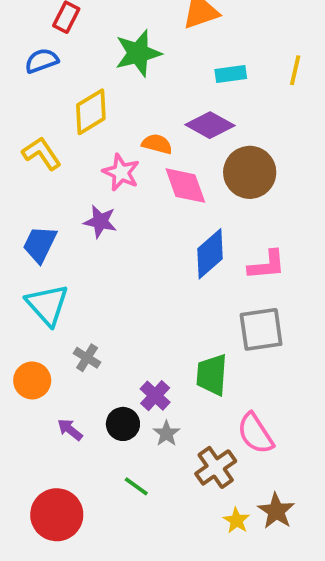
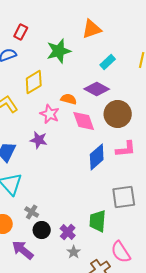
cyan rectangle: (231, 74) -> (108, 62), turned -35
pink L-shape: (267, 265) -> (126, 149), moved
black circle: (123, 424) -> (42, 230), moved
purple arrow: (70, 430) -> (23, 250), size x1.6

